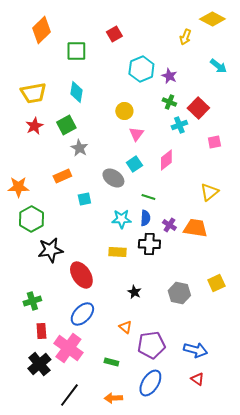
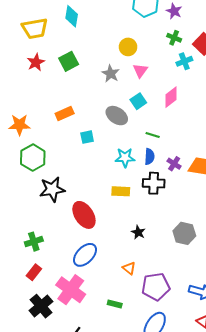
cyan diamond: (76, 92) -> (72, 16), moved
gray star: (79, 148) -> (111, 74), moved
red rectangle: (41, 331) -> (34, 272), moved, turned 42

